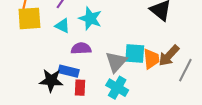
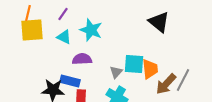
brown arrow: (169, 56) -> (166, 84), moved
gray triangle: (116, 62) -> (116, 72), size x0.6

